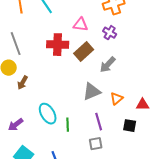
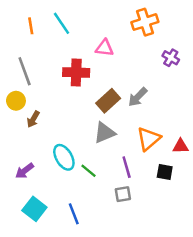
purple cross: (110, 33) -> (171, 58), moved
brown rectangle: (84, 52) -> (108, 101), moved
gray triangle: (92, 92) -> (104, 133), moved
orange triangle: (117, 99) -> (149, 139), size x1.5
green line: (68, 125) -> (88, 171), turned -48

